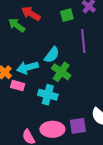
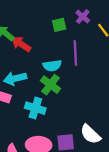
red arrow: (31, 14) -> (21, 44), moved
cyan semicircle: (52, 55) -> (52, 66), moved, turned 42

